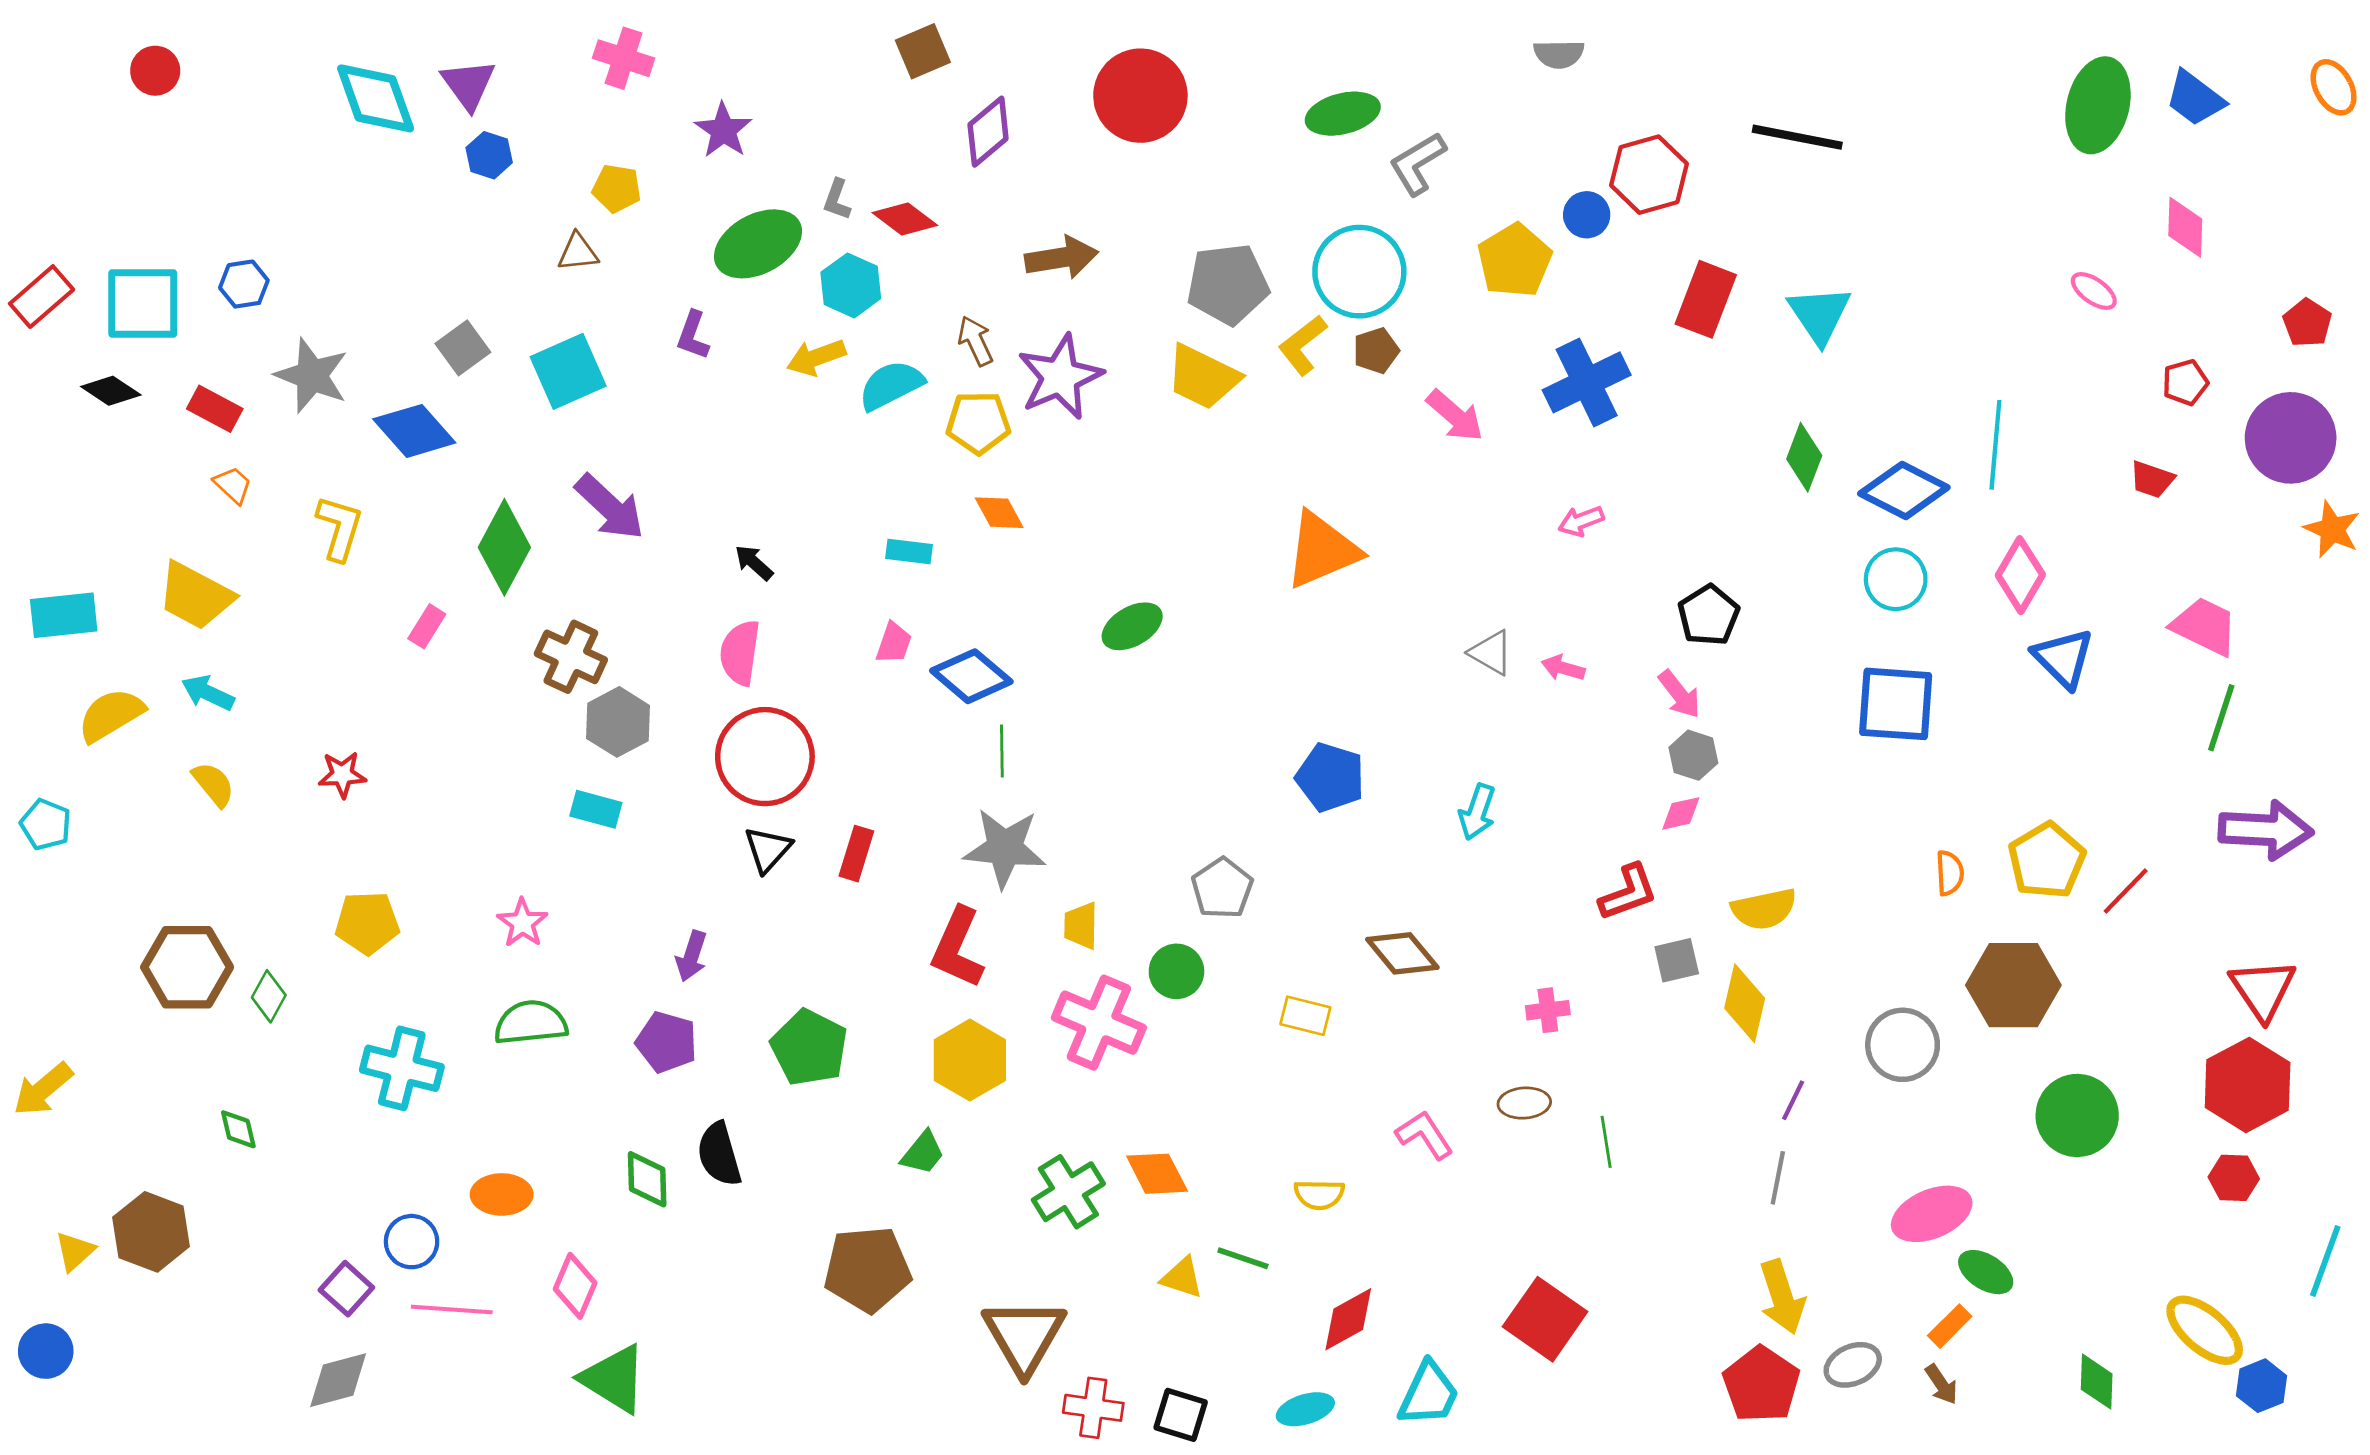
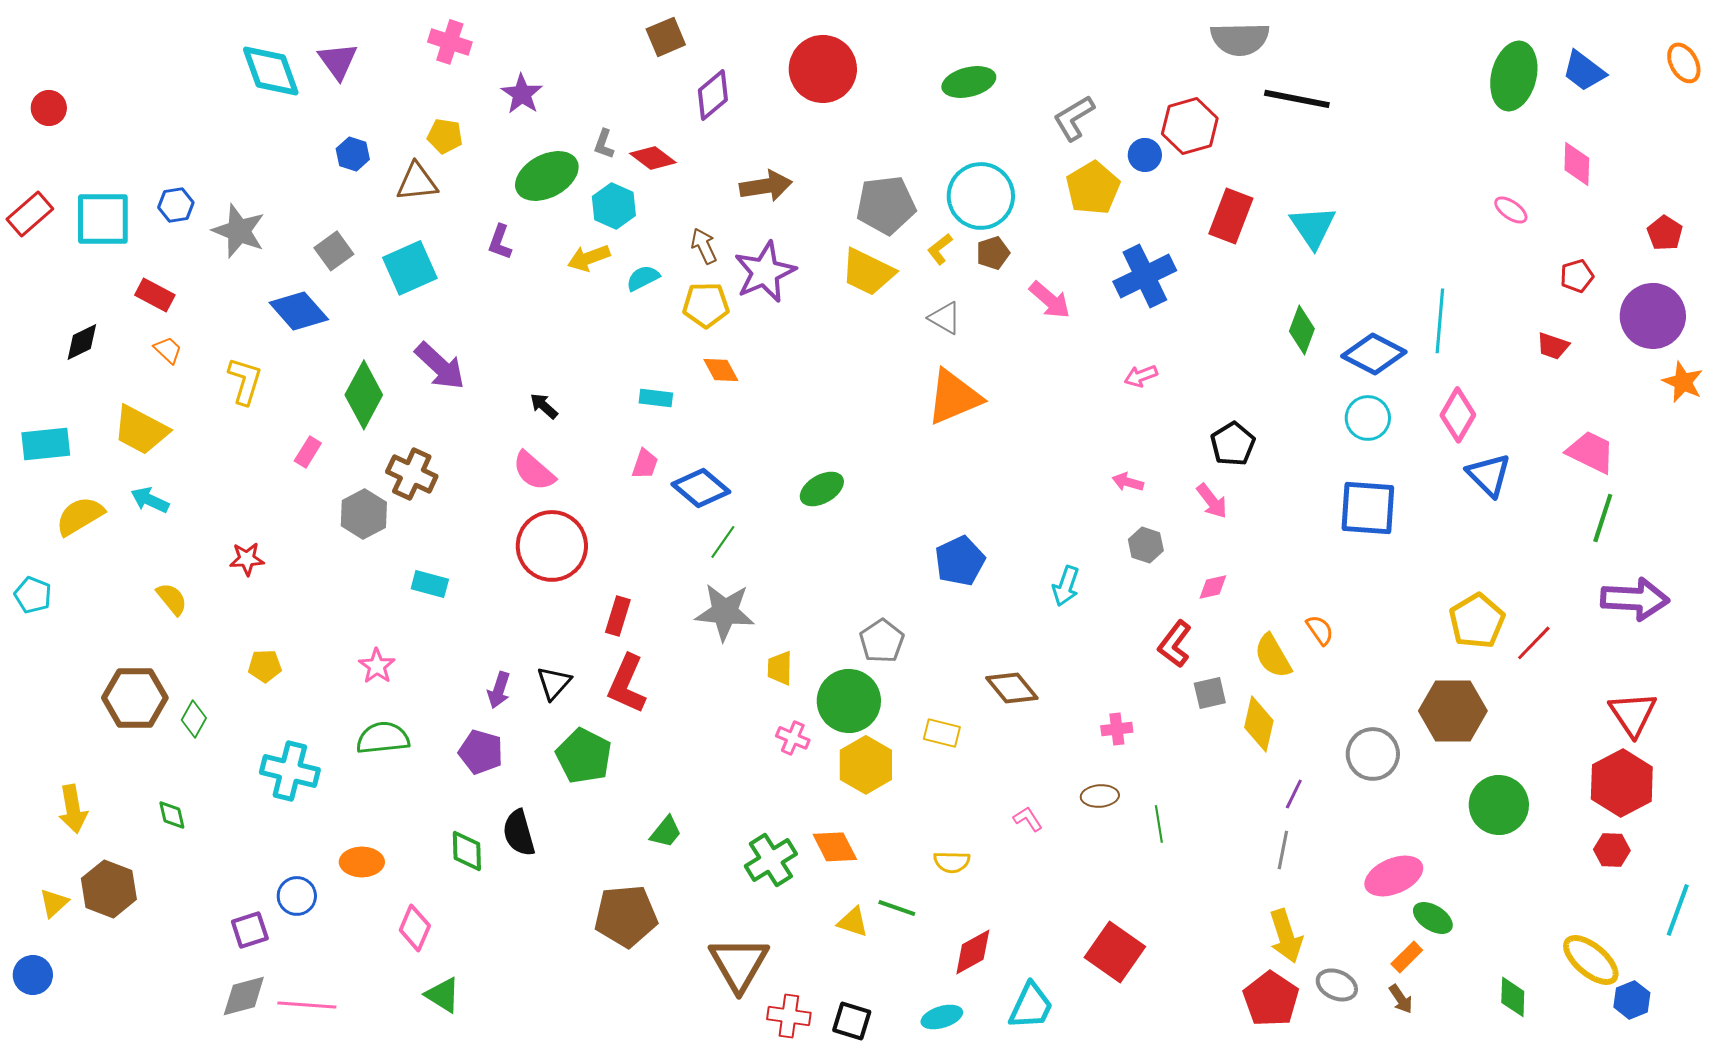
gray semicircle: (1559, 54) -> (1240, 39), moved, size x1.6
red circle: (155, 71) -> (49, 108), moved
blue hexagon: (489, 155) -> (353, 154), moved
gray L-shape: (1418, 164) -> (1074, 118), moved
brown triangle: (578, 252) -> (417, 182), size x1.4
yellow L-shape: (1303, 345) -> (940, 249), size x0.7
gray star: (312, 376) -> (239, 231), moved
cyan semicircle: (891, 385) -> (643, 278), size x0.7
black diamond: (111, 391) -> (82, 342), moved, turned -60
green ellipse: (1132, 626) -> (822, 489), moved
pink semicircle: (740, 653) -> (534, 471), turned -57
gray triangle: (1491, 653) -> (945, 318), moved
gray hexagon: (618, 722) -> (364, 514), moved
green line: (1002, 751) -> (723, 542), turned 36
gray hexagon: (1693, 755) -> (1146, 545), moved
blue pentagon: (1330, 777) -> (960, 561), turned 30
yellow semicircle: (213, 784) -> (172, 599), moved
black triangle: (768, 849) -> (554, 683), moved
orange semicircle: (1950, 873) -> (1320, 630), moved, turned -32
red L-shape: (1628, 892) -> (1175, 644), turned 147
yellow semicircle: (1764, 909) -> (1273, 656), turned 72
yellow pentagon: (367, 923) -> (265, 666), size x0.7
red L-shape: (958, 948) -> (627, 684), moved
green circle: (1176, 971) -> (849, 701), size x1.6
pink cross: (1099, 1023) -> (793, 738), size x0.5
yellow hexagon: (970, 1060) -> (866, 765), moved
yellow arrow: (43, 1089) -> (73, 809), moved, turned -60
pink L-shape: (1425, 1135) -> (1028, 819), size x0.7
purple square: (346, 1289) -> (250, 930), turned 30
pink line: (452, 1309) -> (307, 1005), moved
gray ellipse: (1853, 1365) -> (1337, 985), turned 48
green triangle: (614, 1379) -> (443, 995), size x0.7

